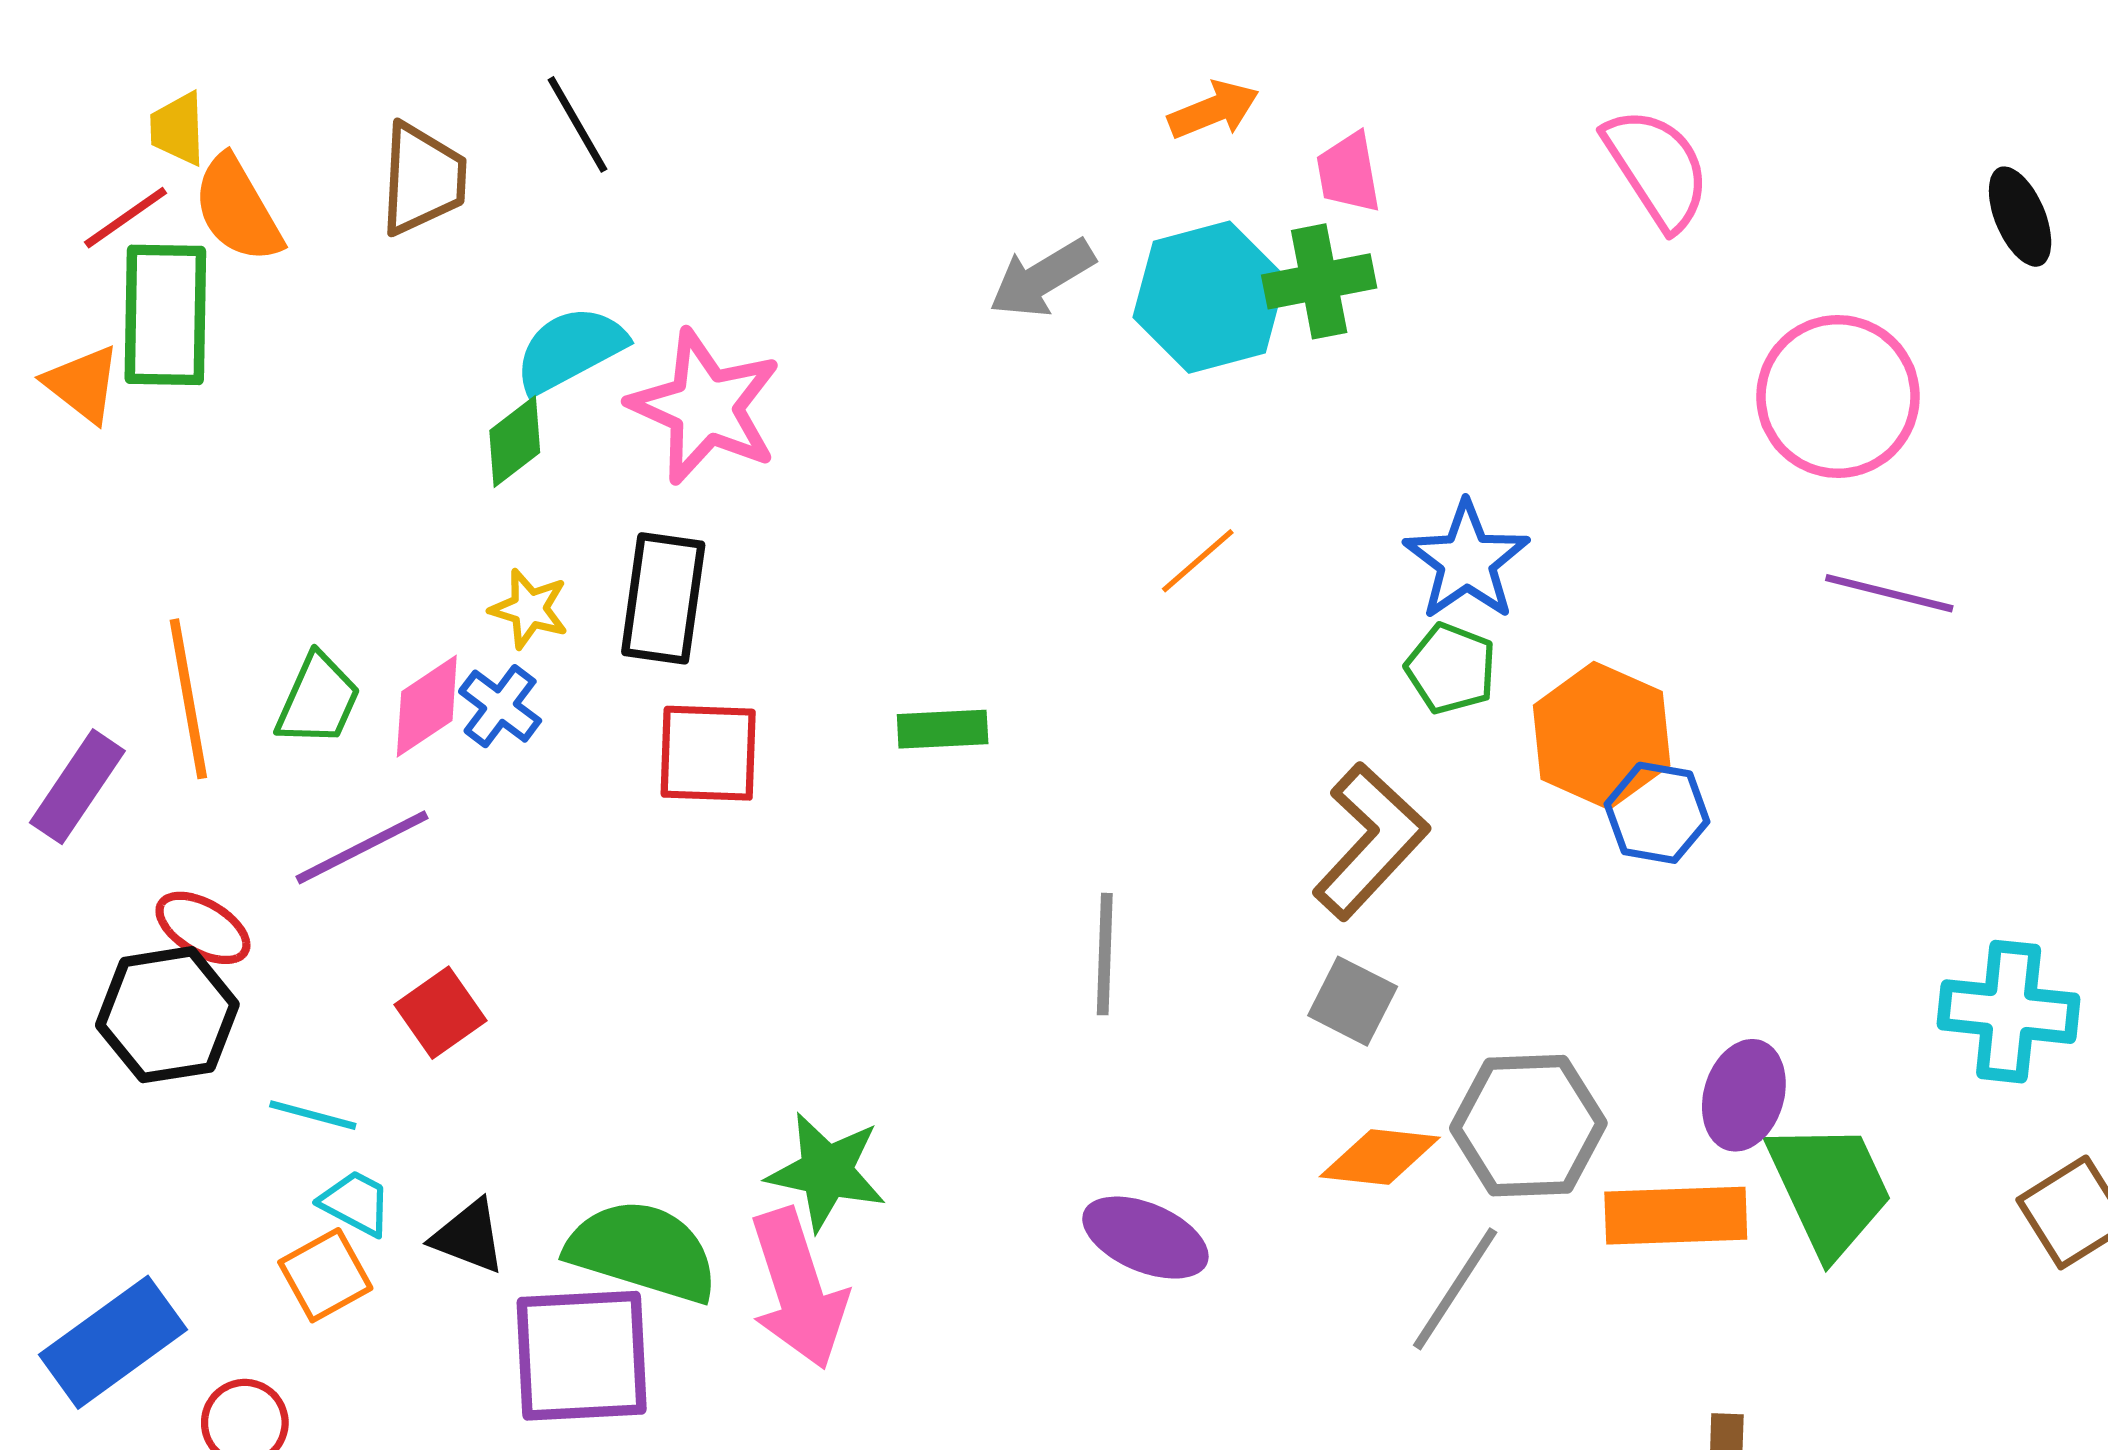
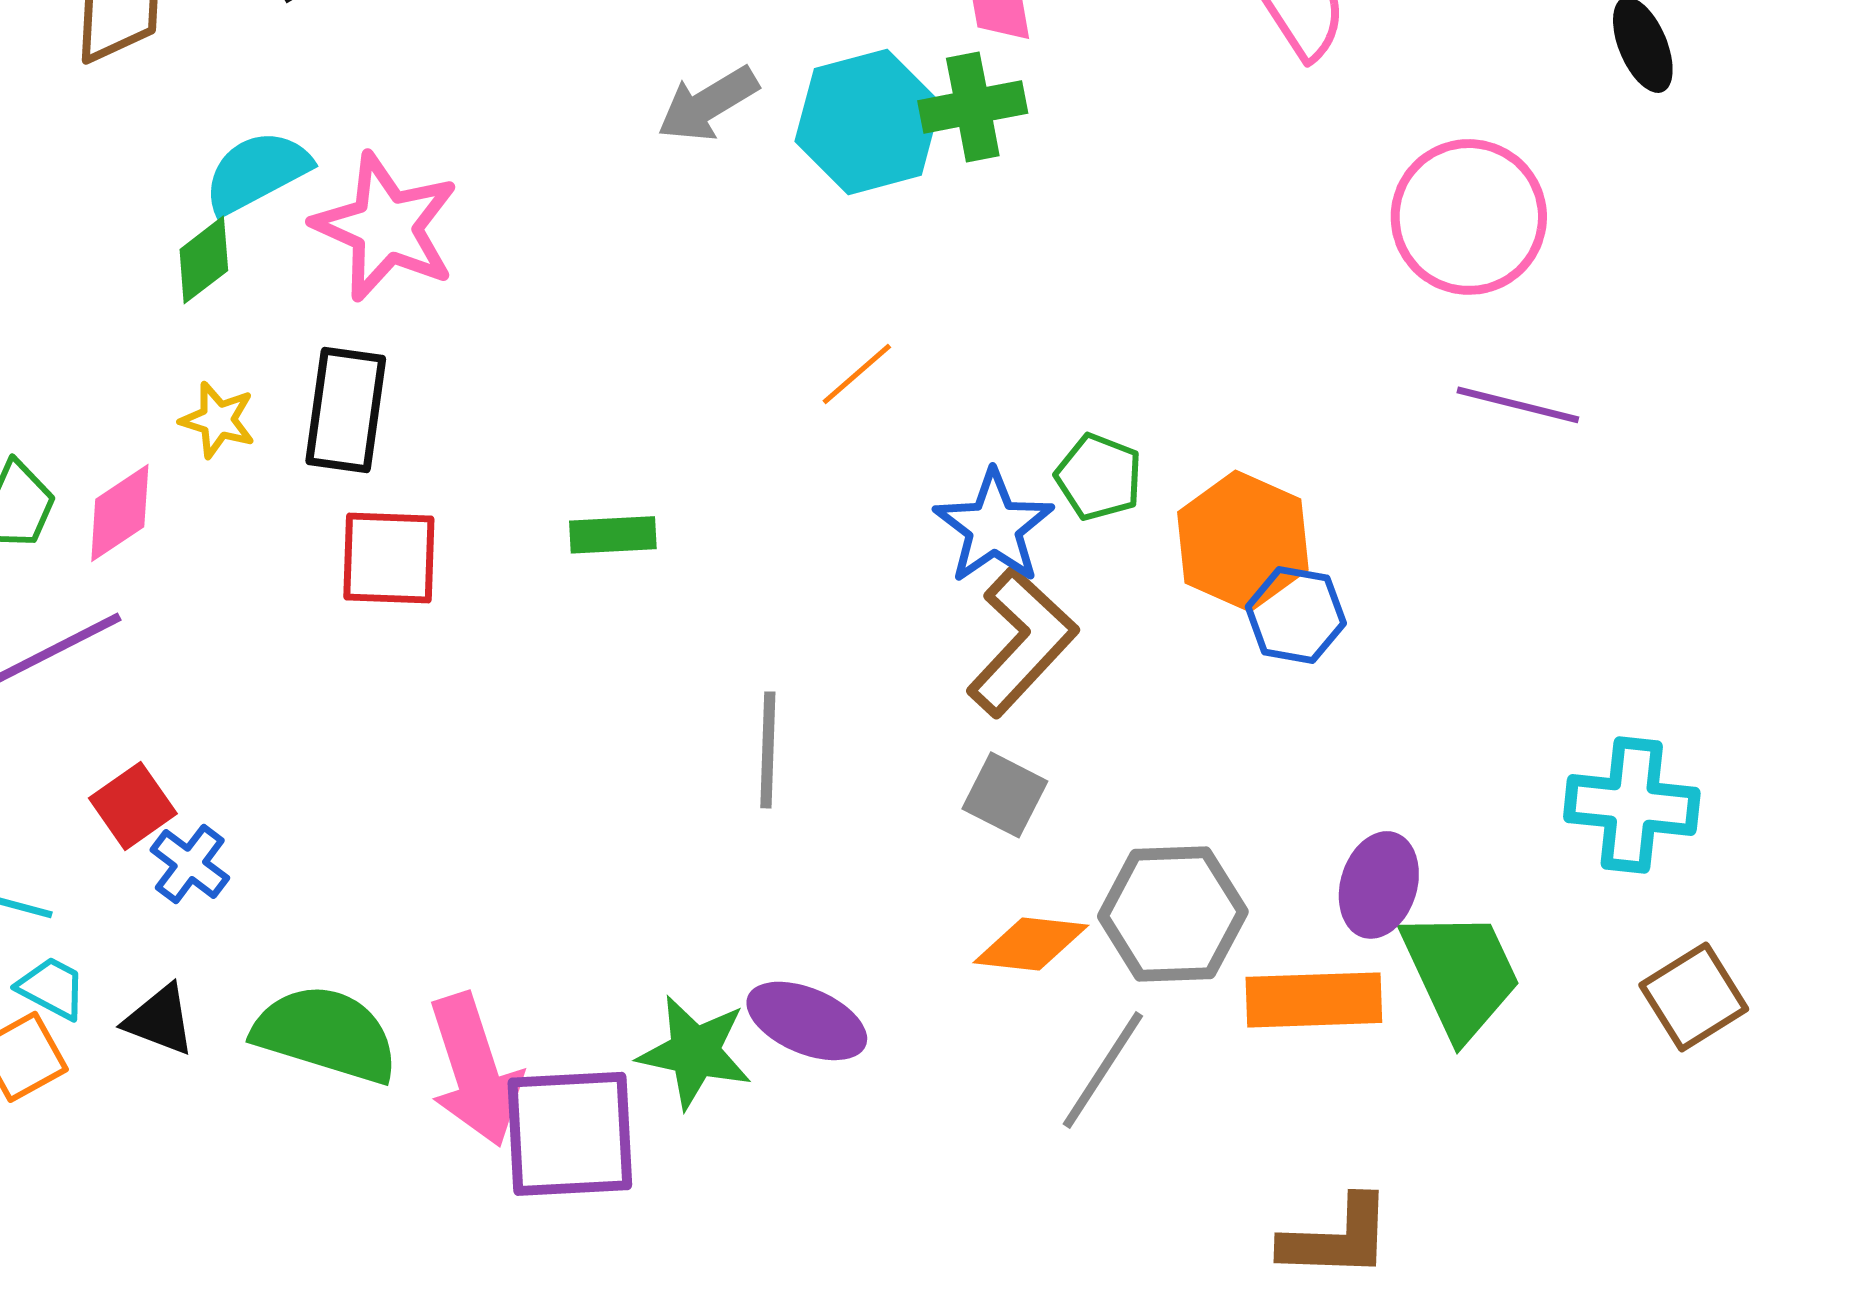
blue star: (1467, 561) -> (994, 527), moved
blue cross: (500, 706) -> (190, 864), moved
green star: (826, 1172) -> (695, 1052), moved
purple square: (582, 1356) -> (570, 1134), moved

